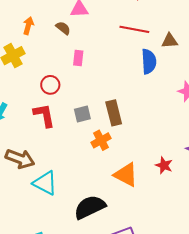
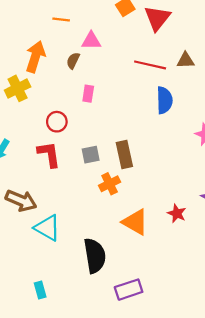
orange arrow: (28, 26) -> (35, 57), size x1.6
brown semicircle: (63, 28) -> (73, 61), turned -105
brown triangle: (170, 41) -> (186, 60), moved
black semicircle: (90, 207) -> (95, 256), turned 104

